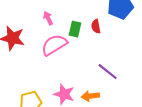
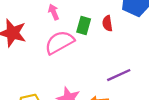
purple line: (108, 72) -> (119, 75), turned -65

